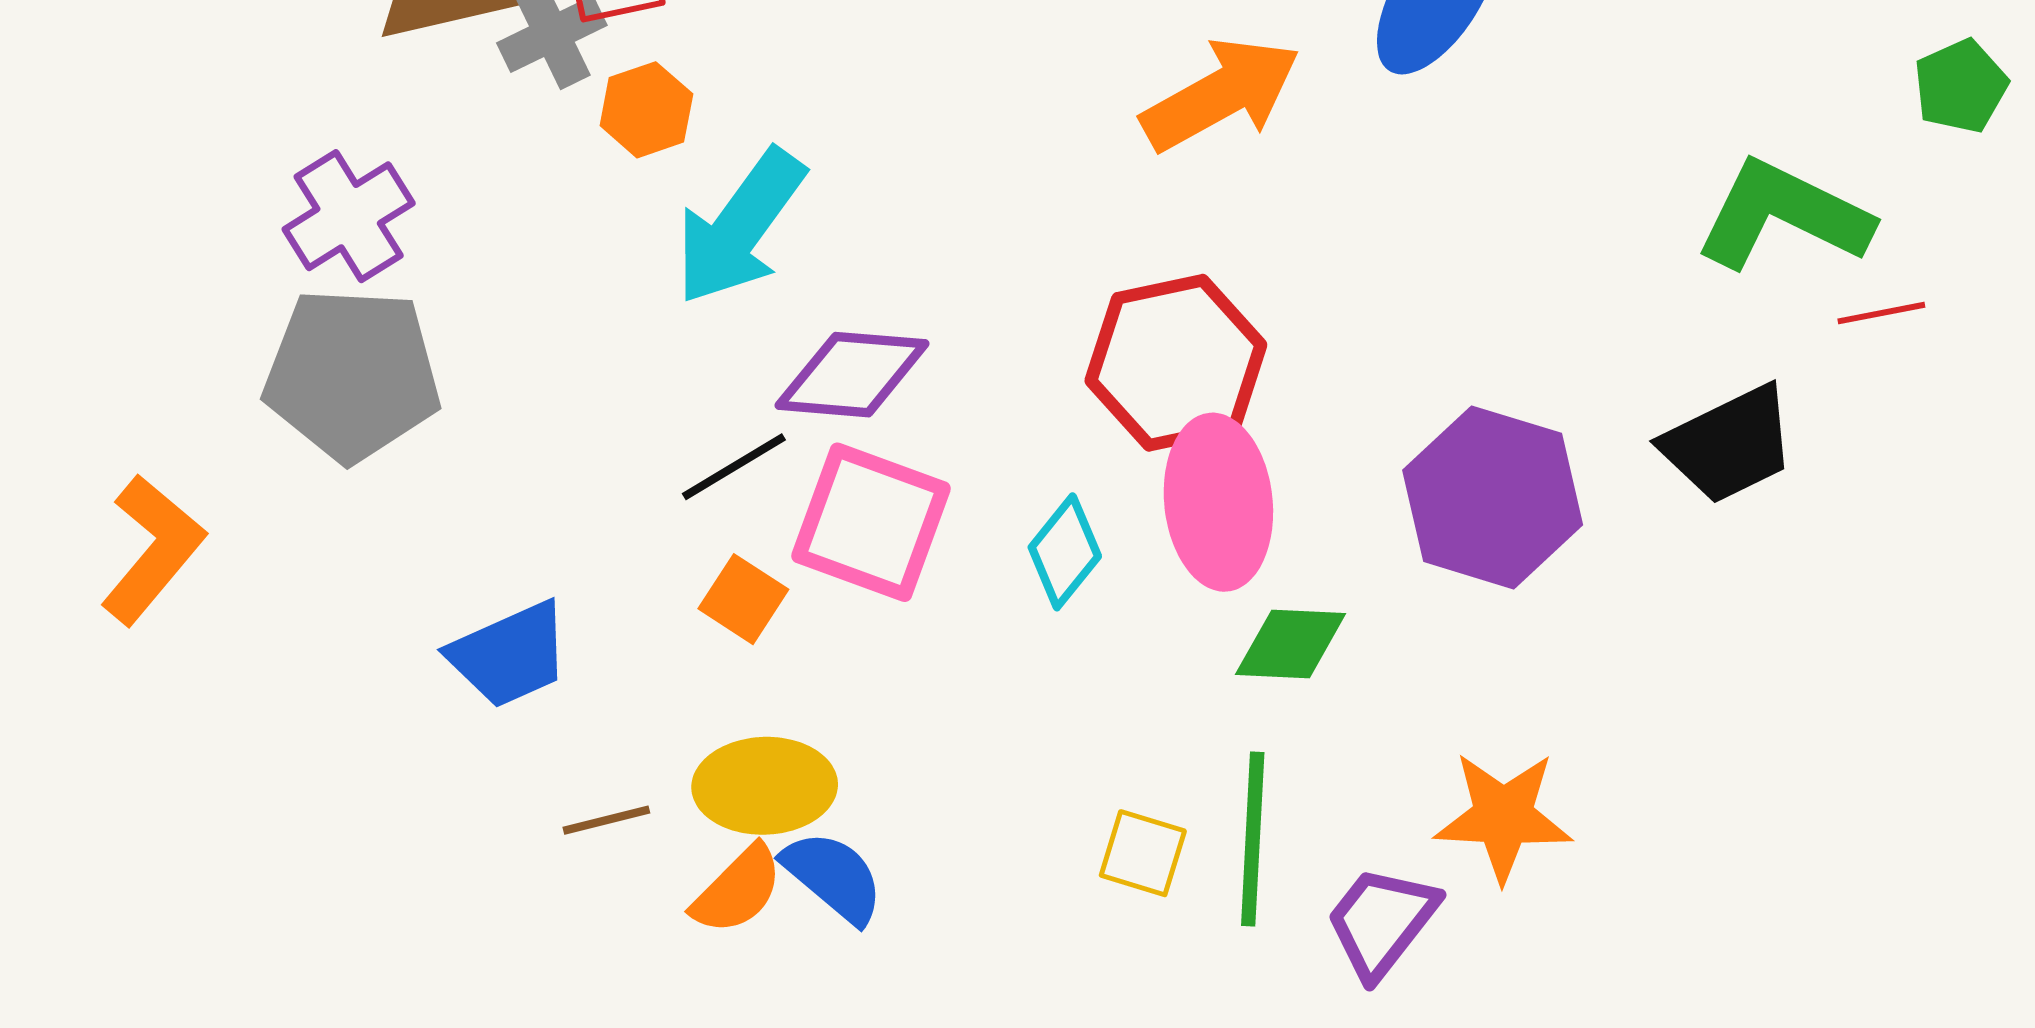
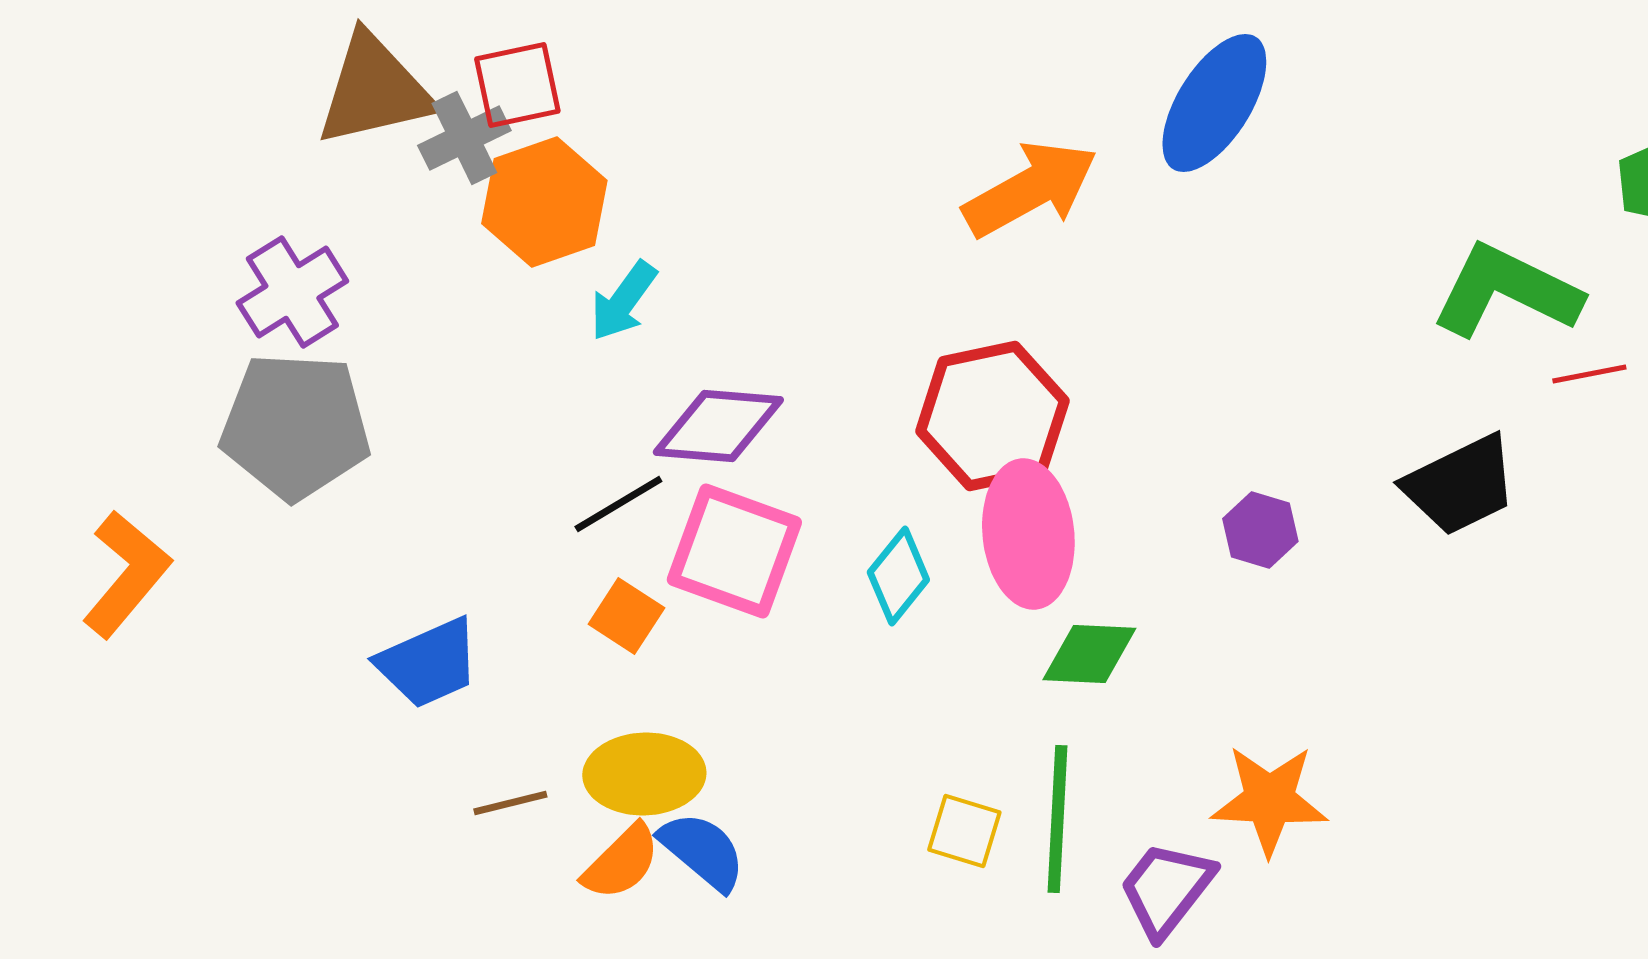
orange hexagon: (646, 110) -> (544, 202), size x1.6
cyan arrow: (740, 227) -> (623, 301), size x0.6
purple hexagon: (1493, 497) -> (1260, 530), size x0.5

